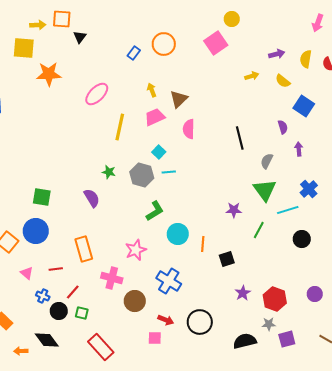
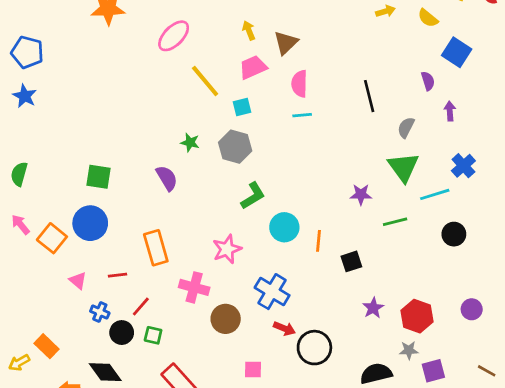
yellow line: (120, 127) -> (205, 81), turned -52
cyan square: (159, 152) -> (242, 107), moved, turned 32
cyan line: (169, 172) -> (302, 115), moved
green line: (259, 230) -> (395, 222), turned 48
red arrow: (166, 320) -> (284, 328), moved

